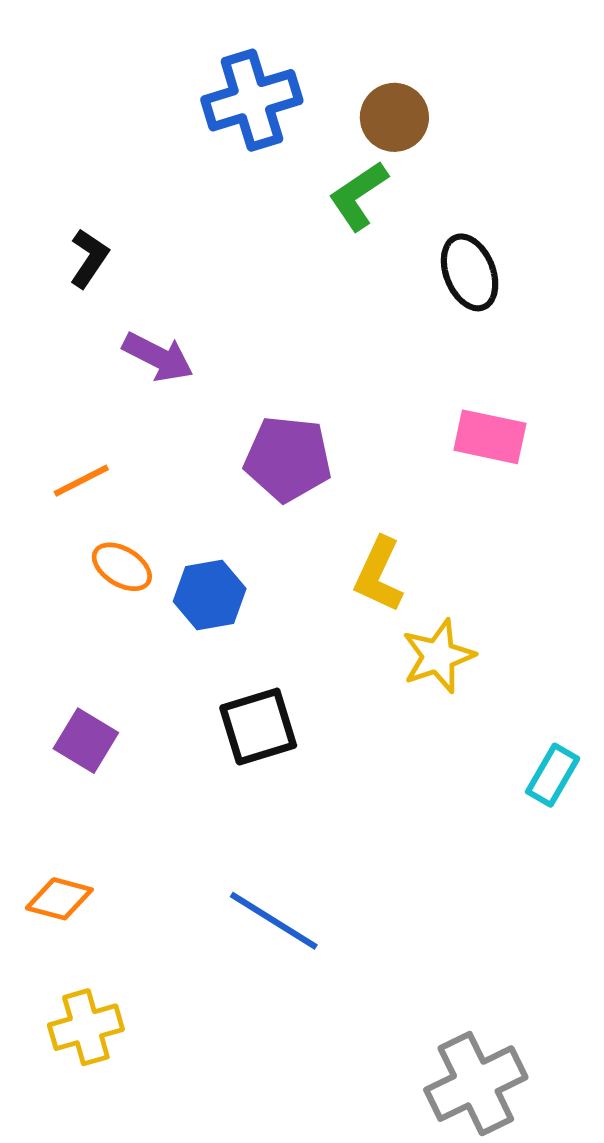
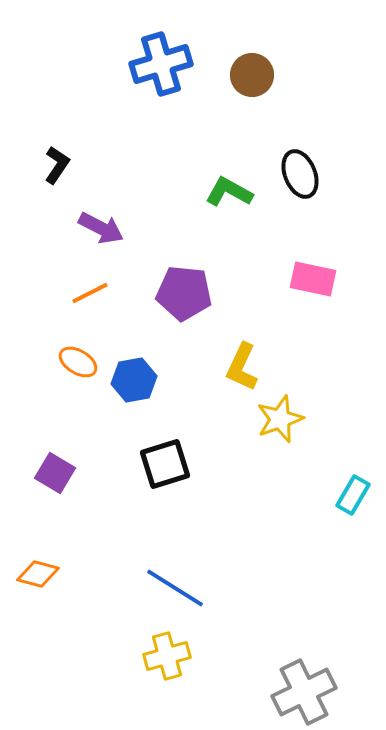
green L-shape: (358, 196) -> (229, 192), moved, turned 63
orange line: (81, 481) -> (90, 293), moved
yellow cross: (86, 1027) -> (167, 656), moved

